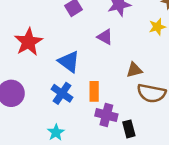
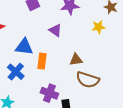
blue triangle: (69, 62) -> (24, 47), turned -36
orange rectangle: (94, 91) -> (42, 61), moved

